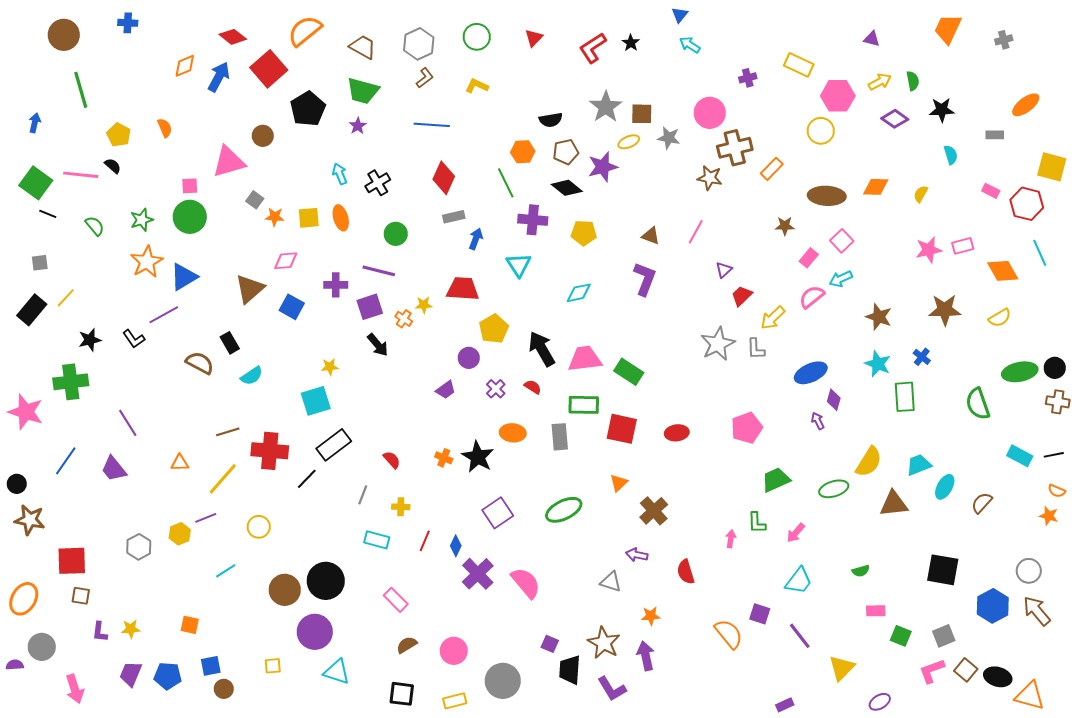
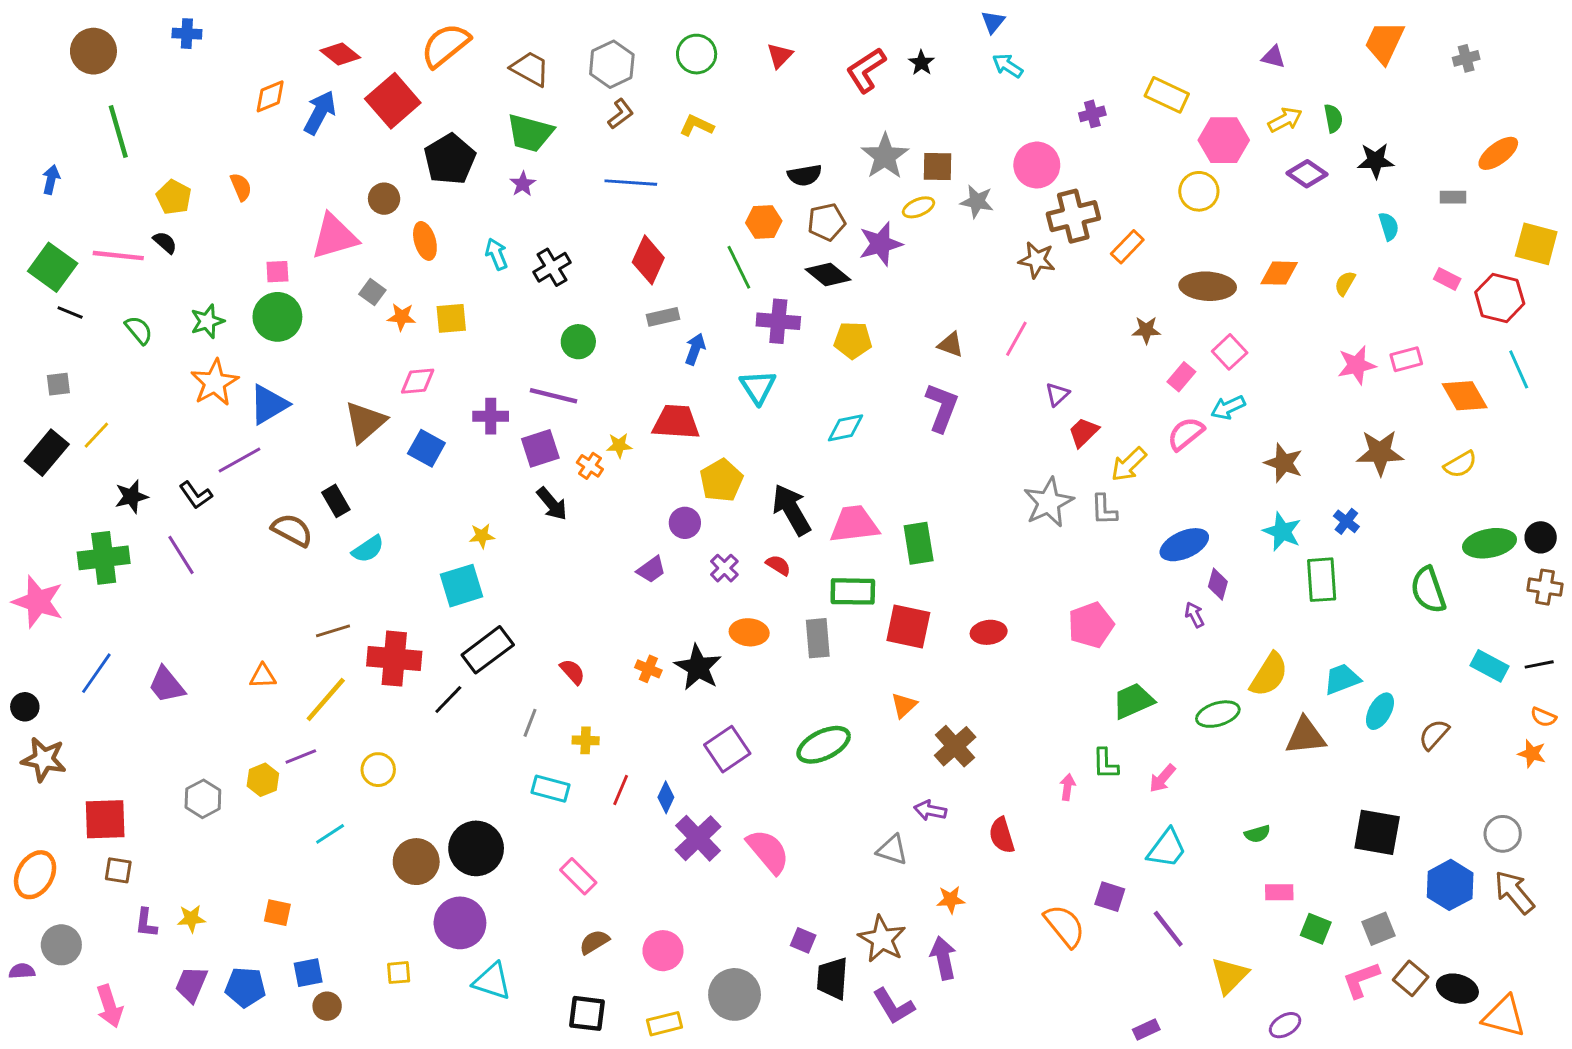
orange ellipse: (341, 218) -> (425, 241), moved
green rectangle: (629, 372) -> (919, 543), turned 48
purple line: (128, 423) -> (181, 555), moved

